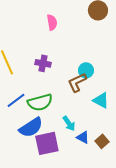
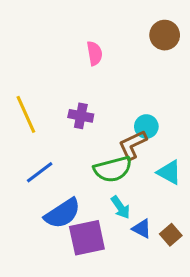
green semicircle: (40, 102) -> (113, 169), moved

